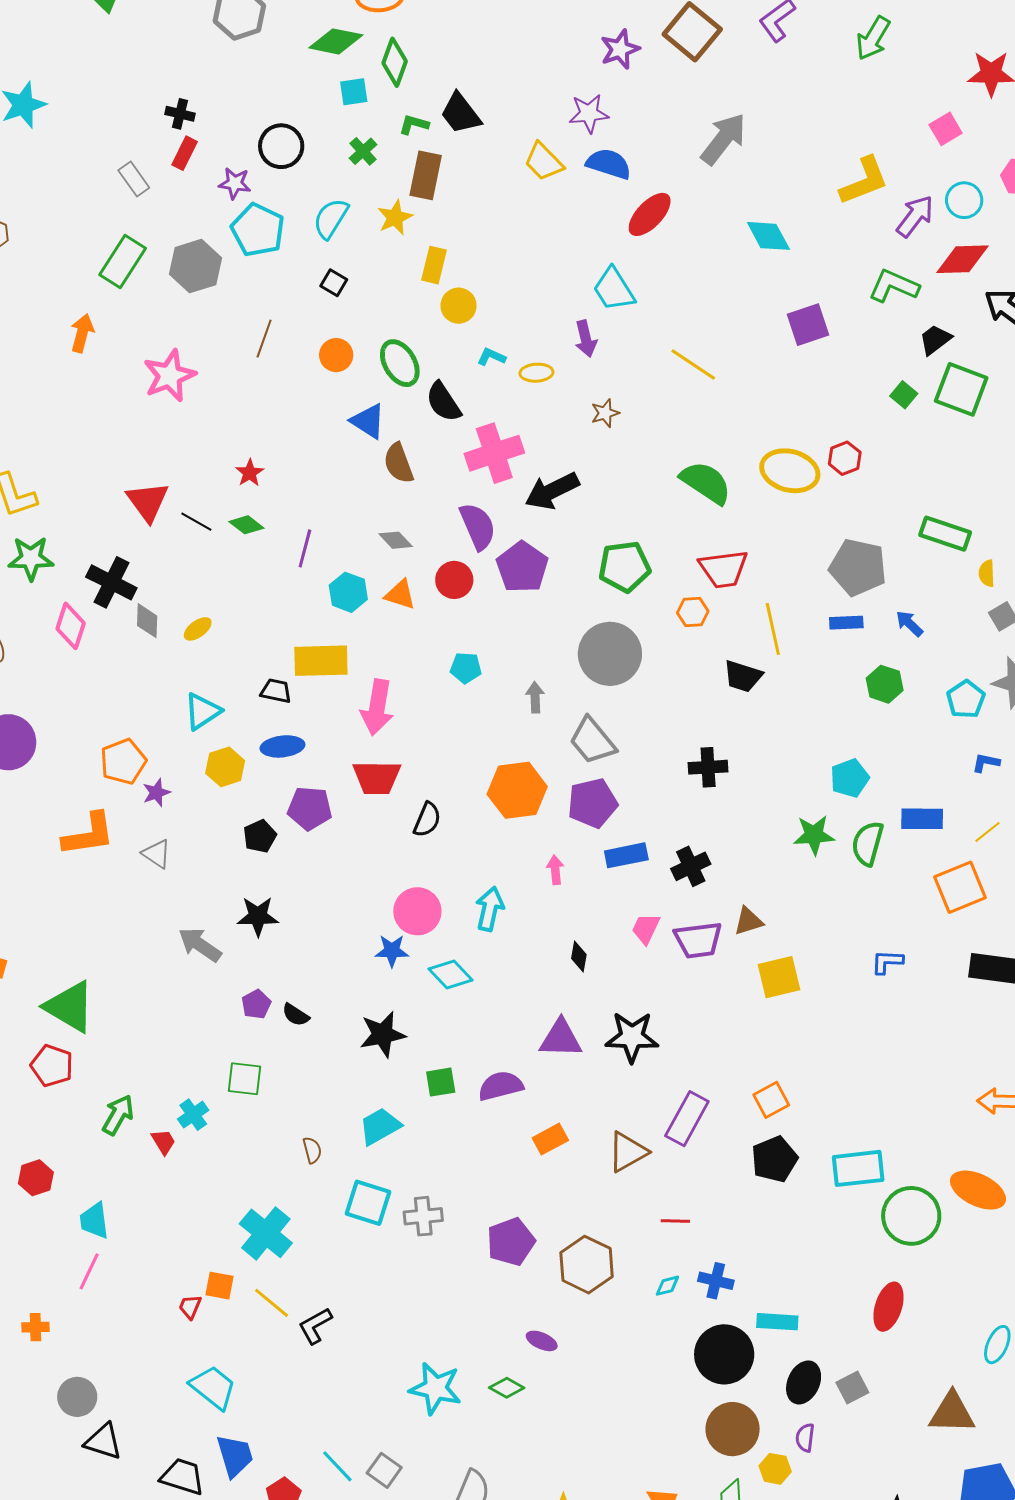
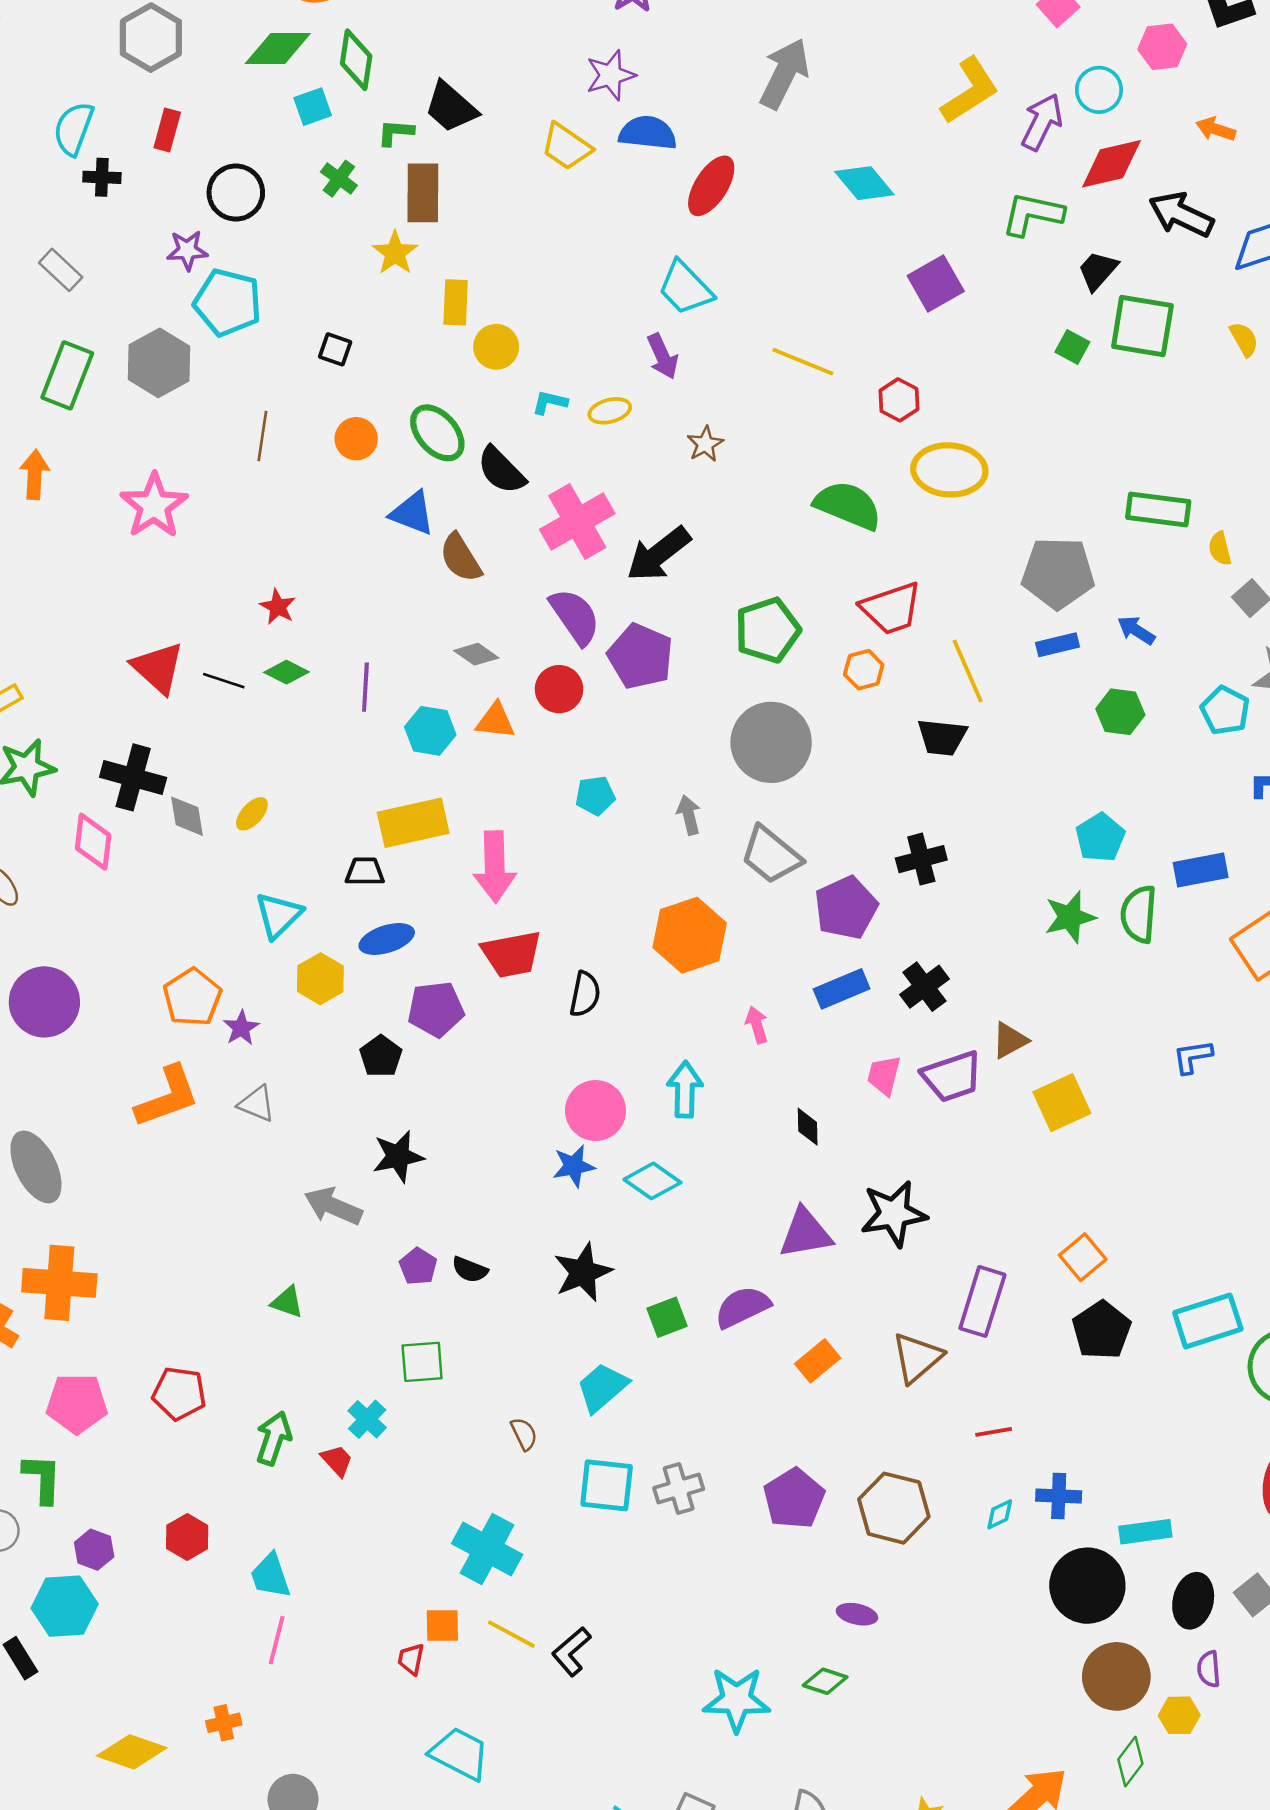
red rectangle: (185, 153) -> (167, 130), moved
cyan semicircle: (331, 218) -> (74, 129), moved
red hexagon: (845, 458) -> (899, 400), moved
purple pentagon: (593, 803) -> (846, 908), moved
green triangle: (70, 1007) -> (287, 1302), moved, size x0.5

